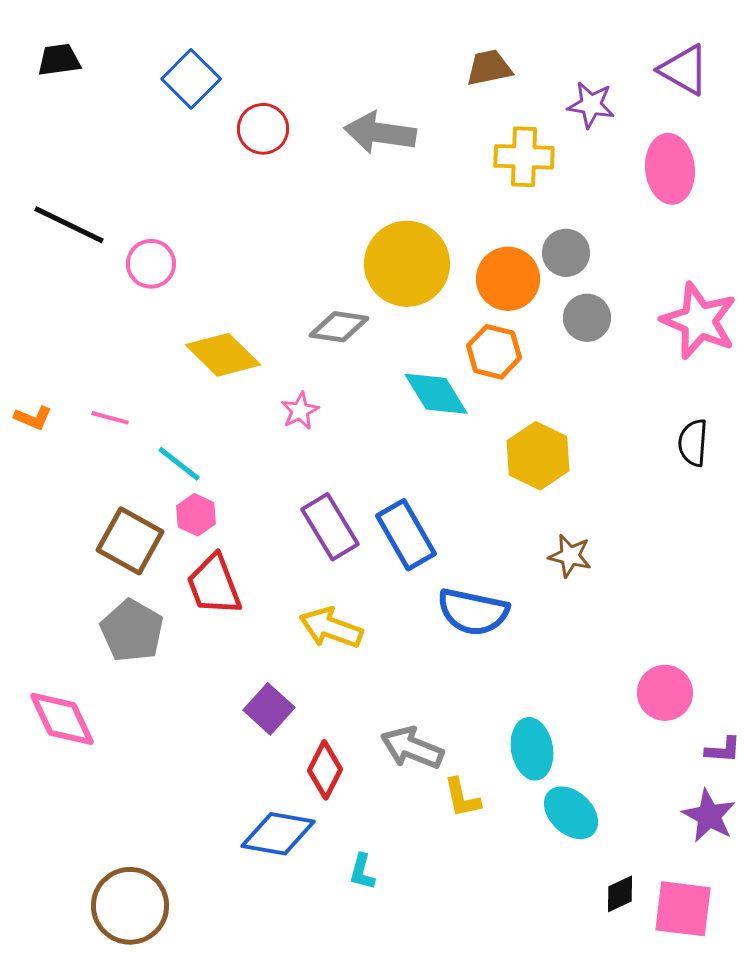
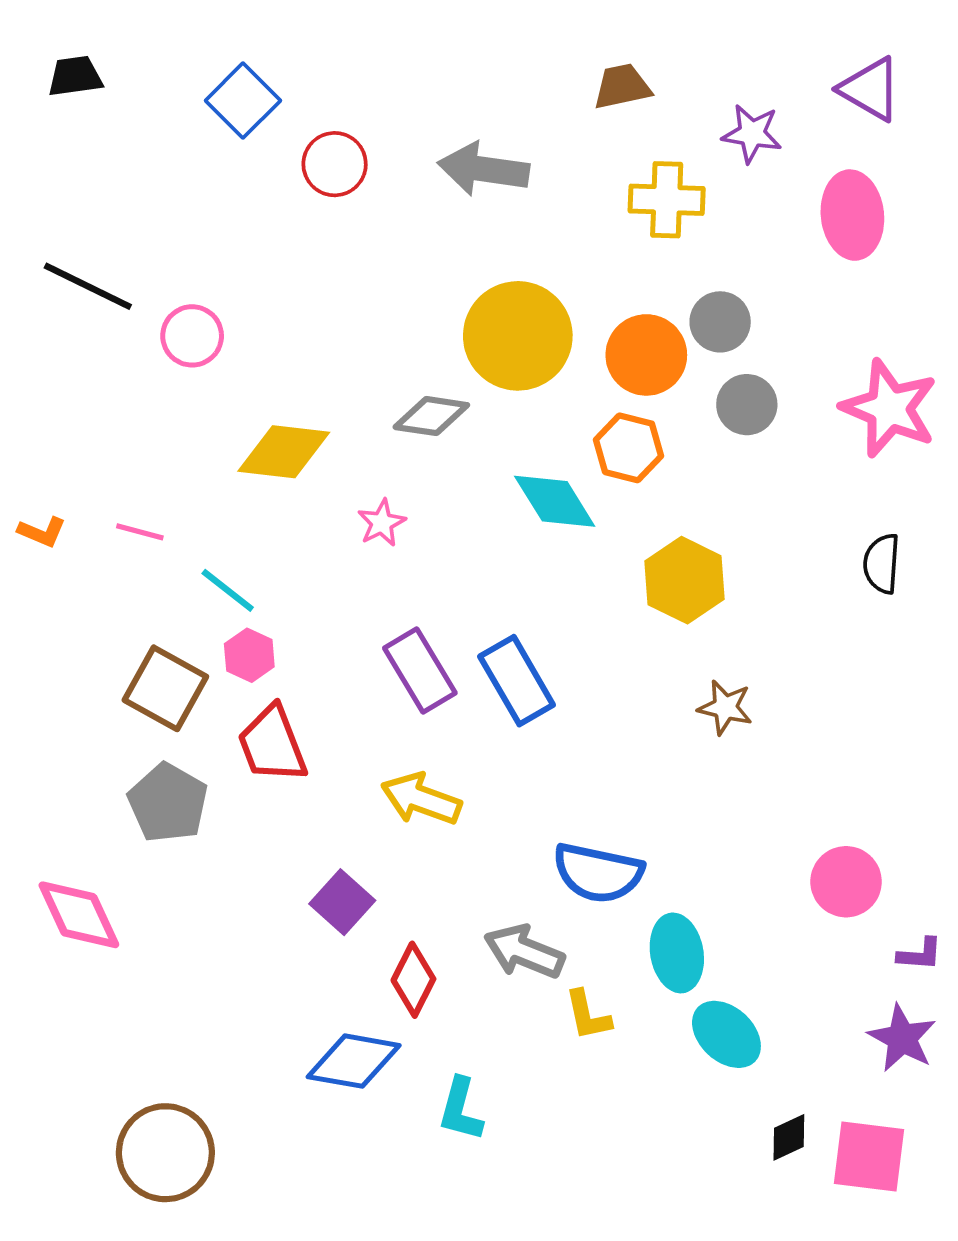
yellow diamond: (223, 355) -> (284, 452), turned -38
blue semicircle: (473, 612) -> (598, 873), moved
cyan L-shape: (362, 872) -> (461, 1109), size x1.4

